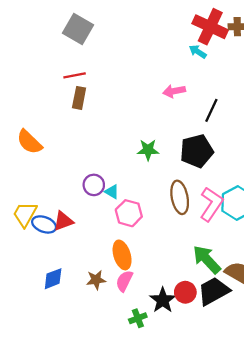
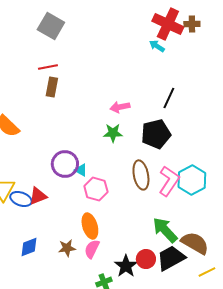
pink arrow: (174, 91) -> (120, 107), moved
purple circle: (94, 185) -> (65, 164), size x1.4

